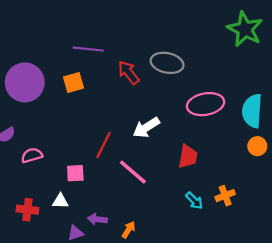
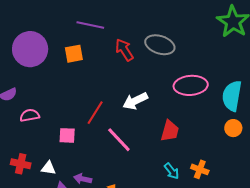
orange cross: (225, 196) -> (200, 169), turned 36
white triangle: (60, 201) -> (48, 168), moved

